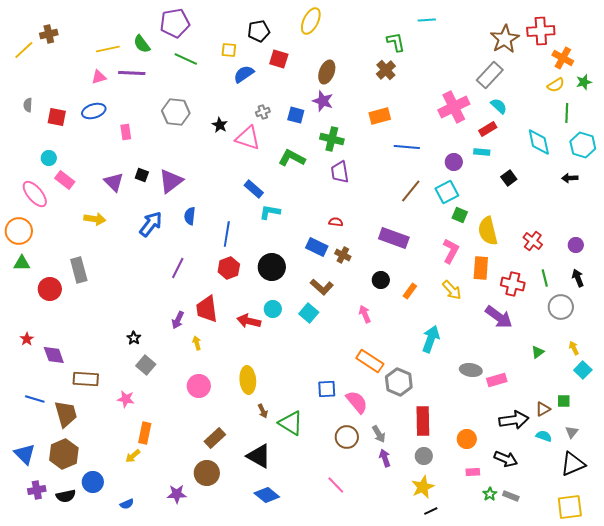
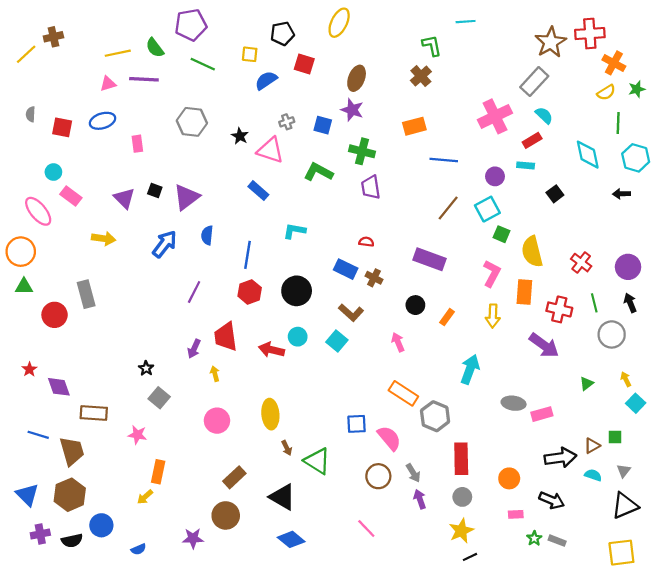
blue rectangle: (254, 189) -> (258, 191), moved
purple circle: (576, 245) -> (628, 267), size x1.5
yellow arrow: (452, 290) -> (493, 316), turned 45

